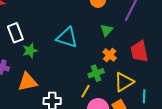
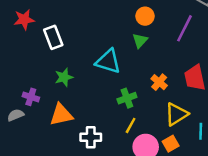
green triangle: (106, 30) -> (140, 41), moved
white rectangle: (15, 33) -> (53, 37), moved
green cross: (96, 73) -> (127, 98), moved

